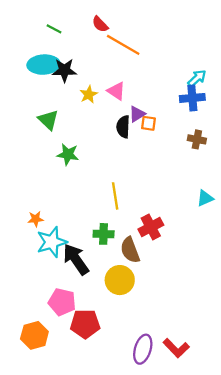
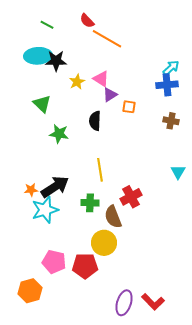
purple triangle: (137, 114) -> (110, 95), moved
black semicircle: (123, 127) -> (95, 121), moved
cyan triangle: (205, 198) -> (178, 172), turned -35
black arrow: (76, 259) -> (55, 187), moved, turned 92
red pentagon: (85, 324) -> (85, 266), moved

